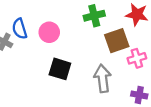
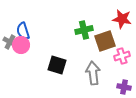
green cross: (94, 16) -> (84, 30), moved
pink circle: (49, 32) -> (21, 45), moved

